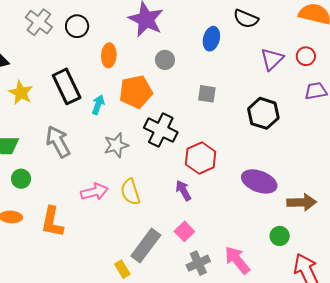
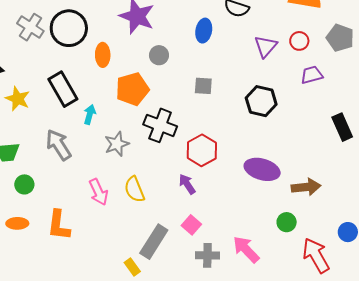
black circle: (77, 26) -> (69, 28), size x1.6
cyan arrow: (98, 105) -> (90, 115), moved
pink arrow: (94, 192) -> (99, 192), turned 84
gray cross: (198, 263) -> (207, 255), turned 30

